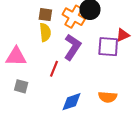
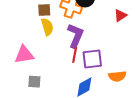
purple square: (108, 47) -> (92, 59), moved
red line: (54, 69) -> (75, 55), moved

